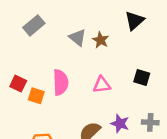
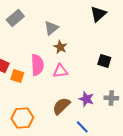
gray triangle: (78, 38) -> (51, 28), turned 42
brown star: (101, 40) -> (60, 47), moved
pink triangle: (102, 85) -> (60, 71), moved

